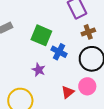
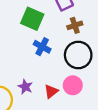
green square: (41, 35) -> (32, 19), moved
purple star: (39, 70) -> (25, 87), moved

